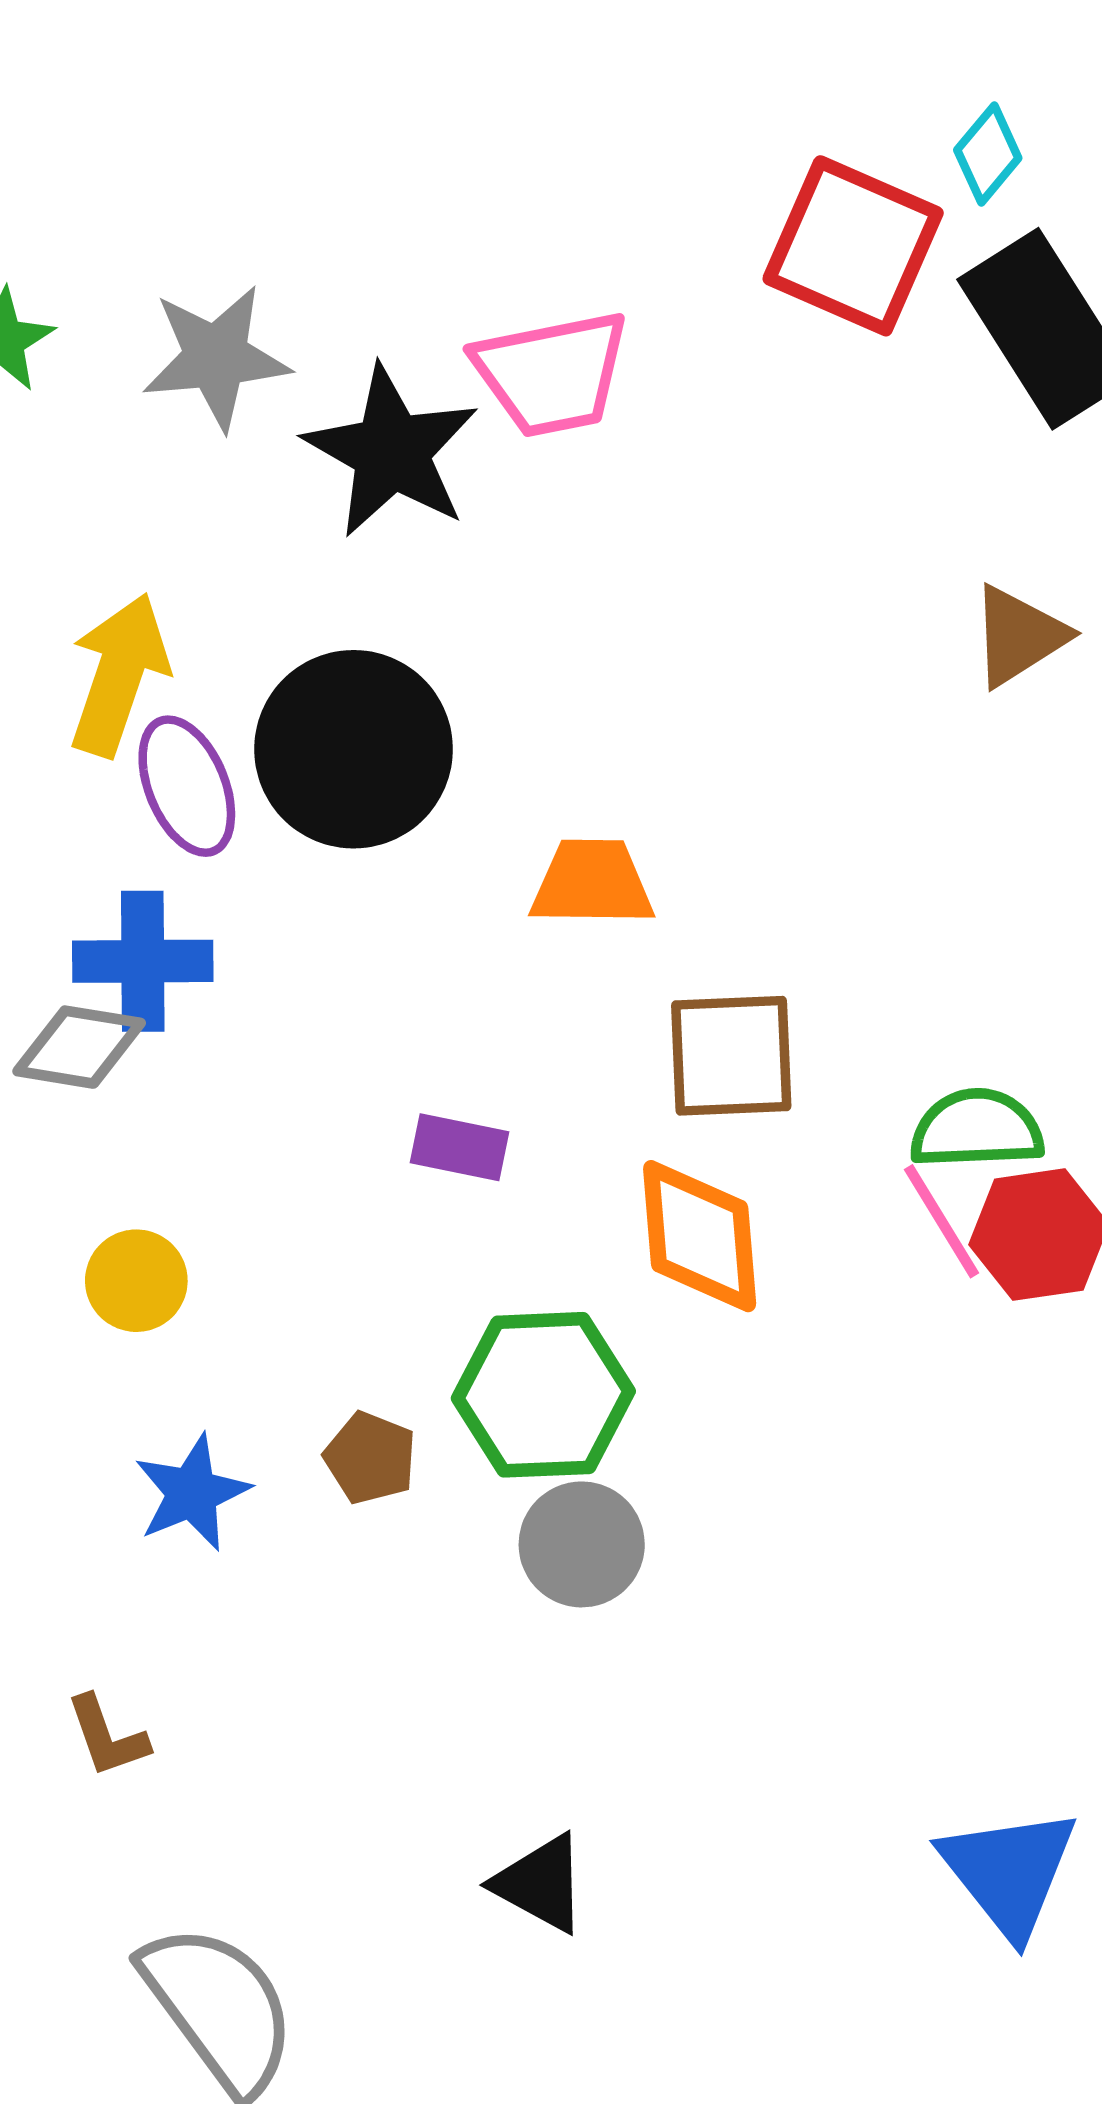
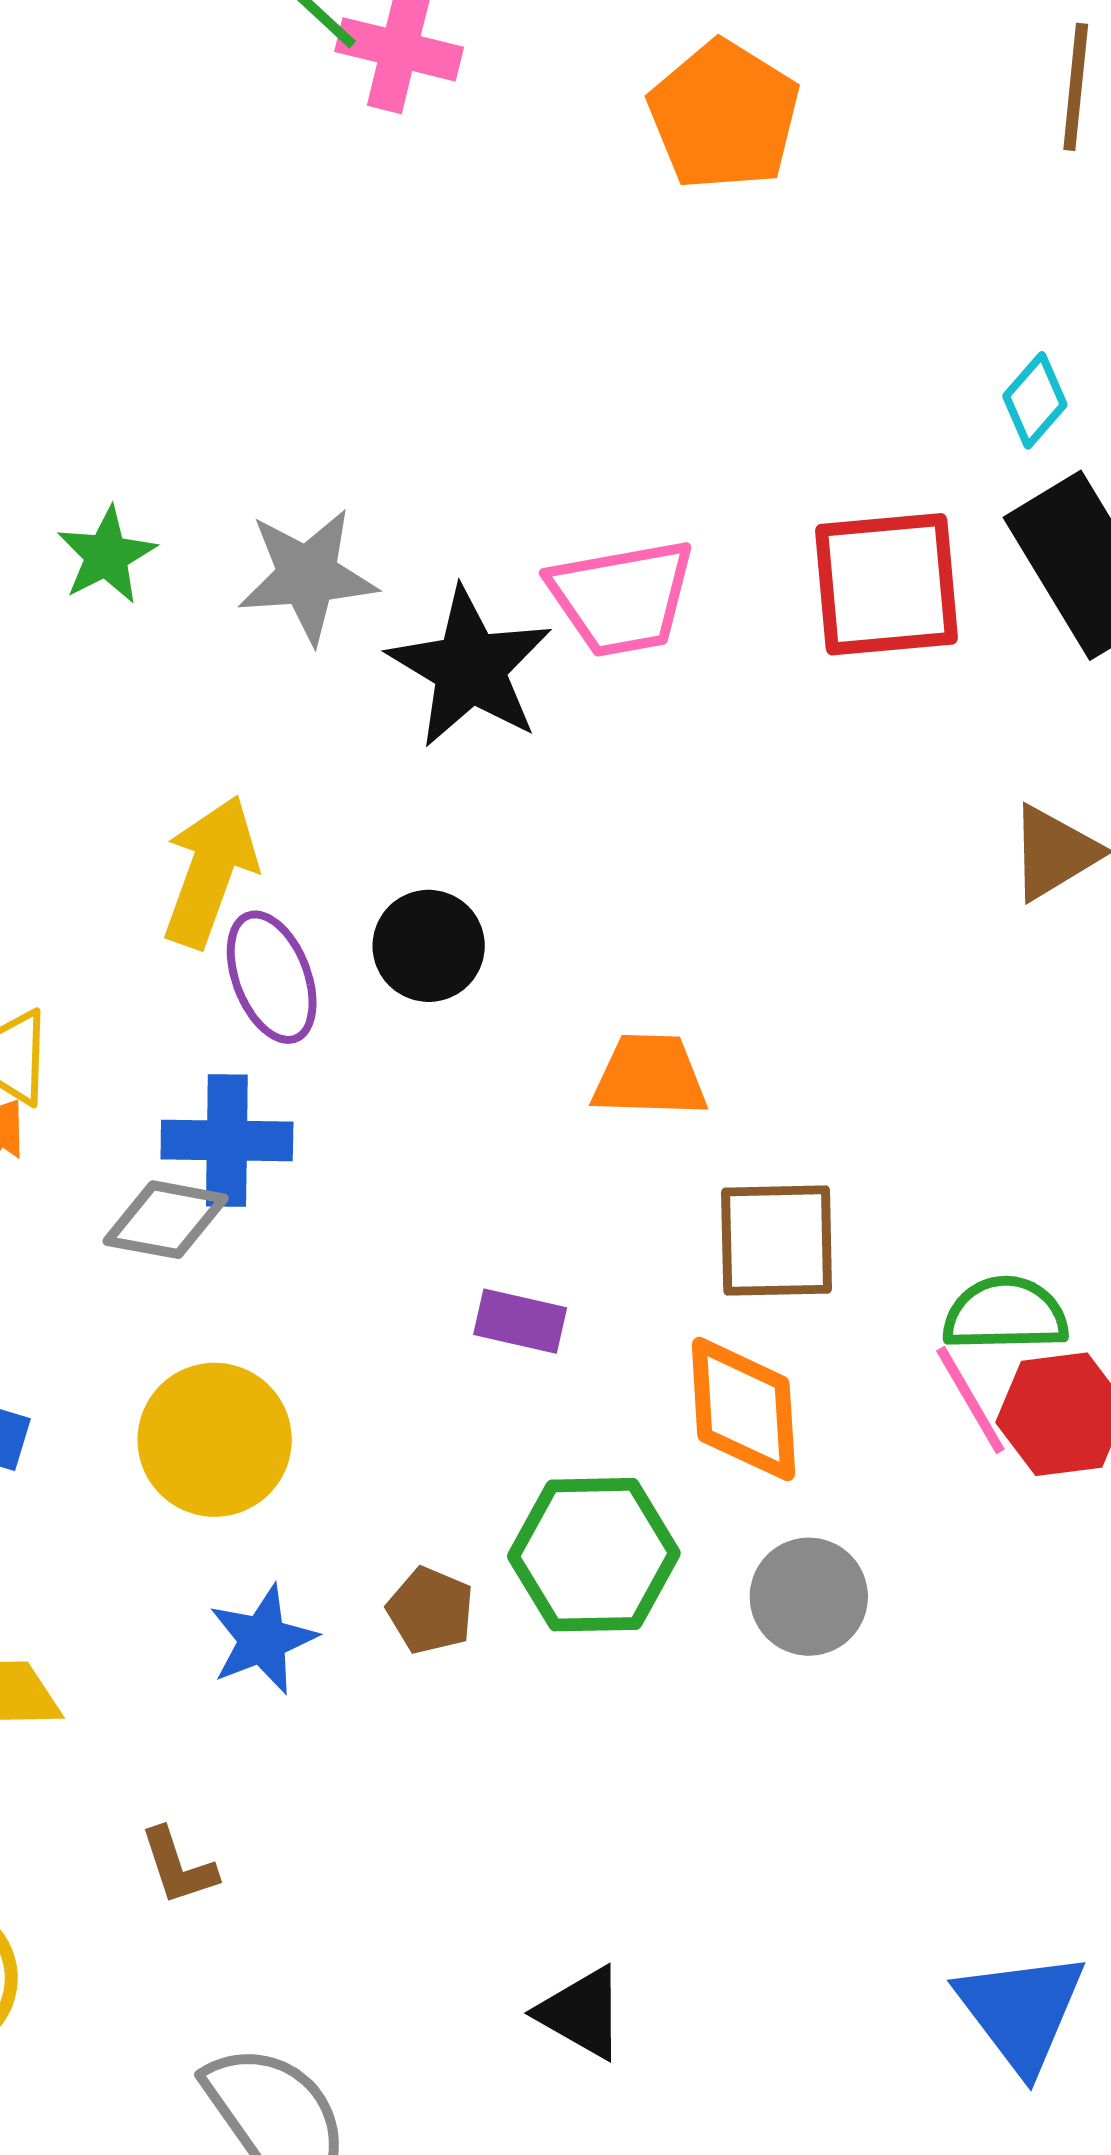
red square: (853, 246) -> (886, 584), moved, turned -30
black circle: (354, 749) -> (429, 946), size x0.6
yellow circle: (136, 1281) -> (215, 1440), size x1.6
gray circle: (582, 1544) -> (809, 1597), moved

